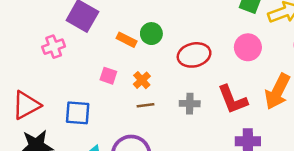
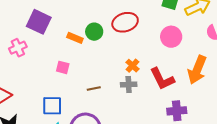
red ellipse: (194, 55) -> (125, 22), moved
orange cross: (142, 80) -> (132, 66), moved
blue square: (78, 113) -> (52, 106), moved

